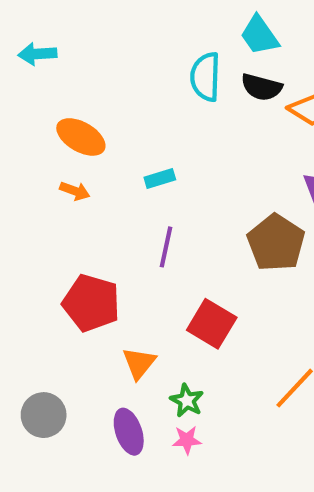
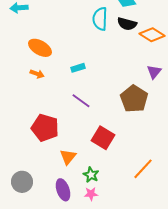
purple line: (166, 247) -> (81, 101), turned -66

